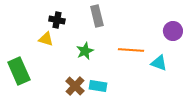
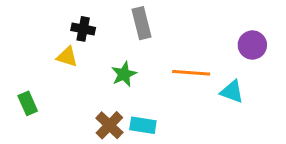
green rectangle: (19, 71) -> (28, 103), size x0.6

